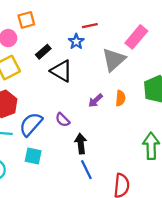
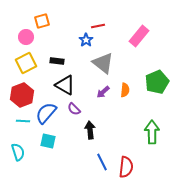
black rectangle: (43, 52) -> (57, 61), moved, turned 48
gray triangle: (114, 60) -> (103, 63), moved, turned -40
black triangle: (61, 71) -> (65, 85), moved
blue line: (86, 170) -> (102, 162), moved

